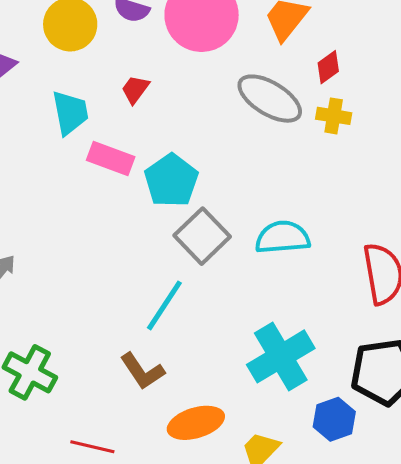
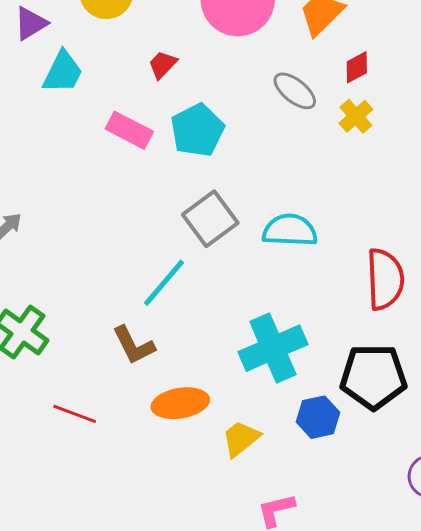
gray ellipse: (270, 99) -> (295, 91), size x0.7
cyan trapezoid: (70, 113) -> (63, 72), moved, turned 30
yellow cross: (334, 116) -> (356, 116), turned 32
cyan pentagon: (171, 180) -> (197, 130), moved

